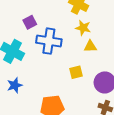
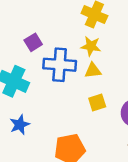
yellow star: (83, 28) -> (91, 46), moved
yellow triangle: (90, 46) -> (93, 71), moved

